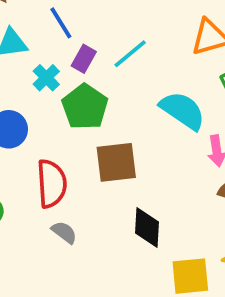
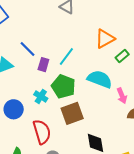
cyan cross: (46, 78) -> (41, 96), moved
green pentagon: (85, 107) -> (63, 86), moved

